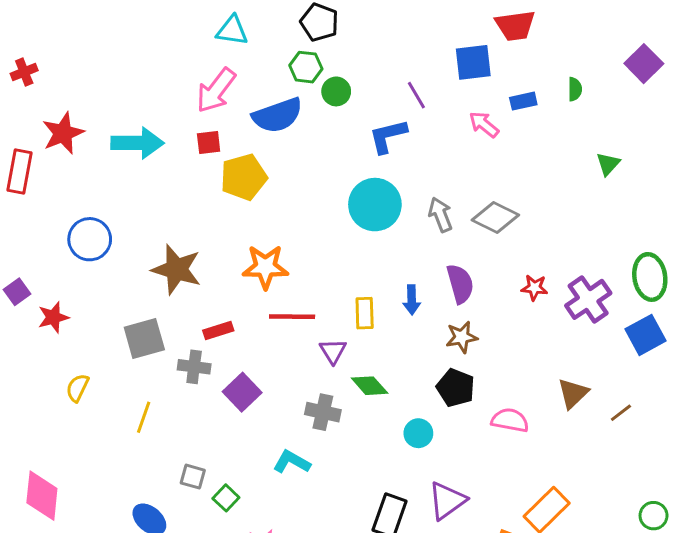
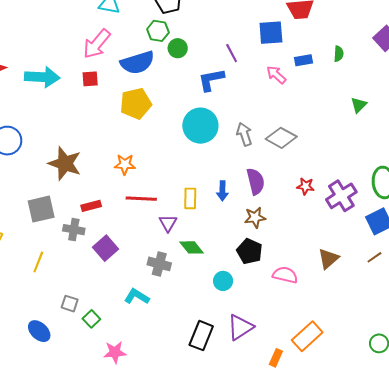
yellow pentagon: (244, 177) -> (136, 104), moved
orange star: (265, 267) -> (125, 164), size x0.7
brown line: (621, 413) -> (374, 257), moved

